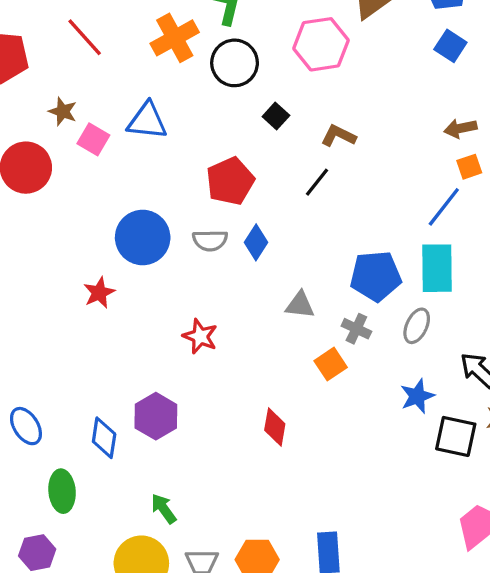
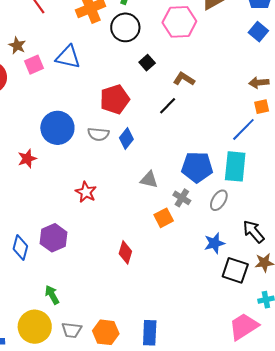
pink square: (93, 139) -> (34, 65), turned 30

